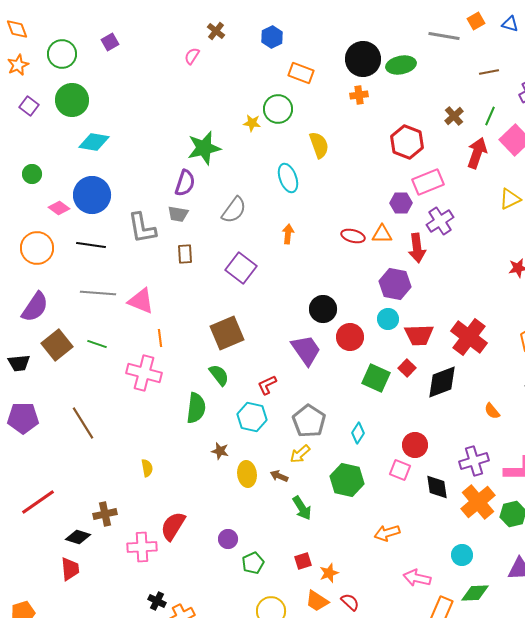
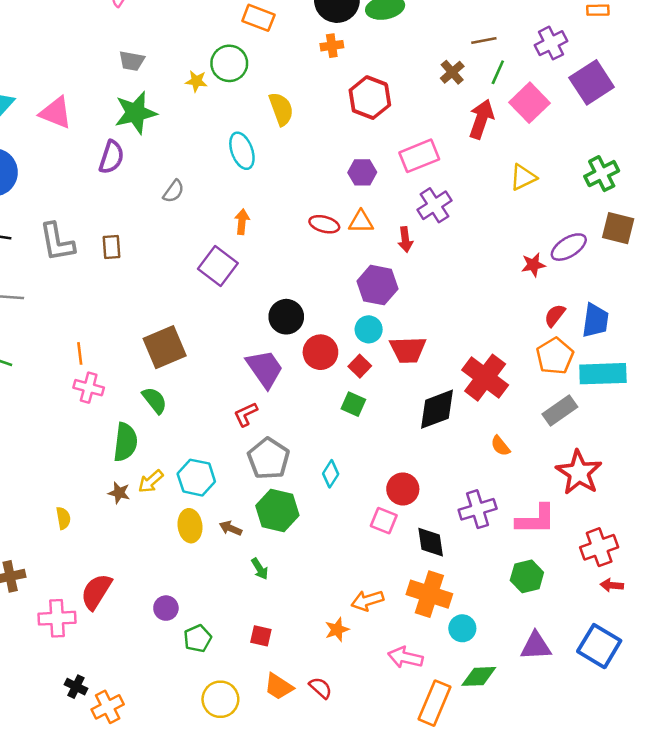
brown line: (489, 72) -> (484, 41), moved
red hexagon: (407, 142) -> (370, 98), moved
purple hexagon: (401, 203) -> (362, 172), moved
gray semicircle: (234, 210) -> (174, 191), size x0.7
gray trapezoid: (178, 214) -> (132, 61), moved
gray L-shape: (142, 228) -> (57, 242), moved
red arrow: (417, 248) -> (405, 239), size x0.7
purple square: (241, 268) -> (218, 266), moved
pink triangle: (141, 301) -> (56, 113), moved
red cross: (469, 337) -> (485, 378), moved
red square: (407, 368) -> (360, 366), moved
pink cross: (144, 373) -> (89, 388), moved, size x0.7
green square: (376, 378) -> (353, 404), size x0.7
red L-shape: (267, 385) -> (246, 414), moved
cyan hexagon: (252, 417) -> (196, 478), moved
brown star: (220, 451) -> (119, 493), moved
yellow arrow: (300, 454) -> (151, 481), moved
green hexagon: (347, 480) -> (277, 511), moved
orange cross: (478, 502) -> (429, 594), moved, turned -32
green arrow: (302, 508) -> (260, 569), size x0.7
red square: (303, 561) -> (261, 636), turned 30
orange star: (329, 573) -> (337, 630), moved

